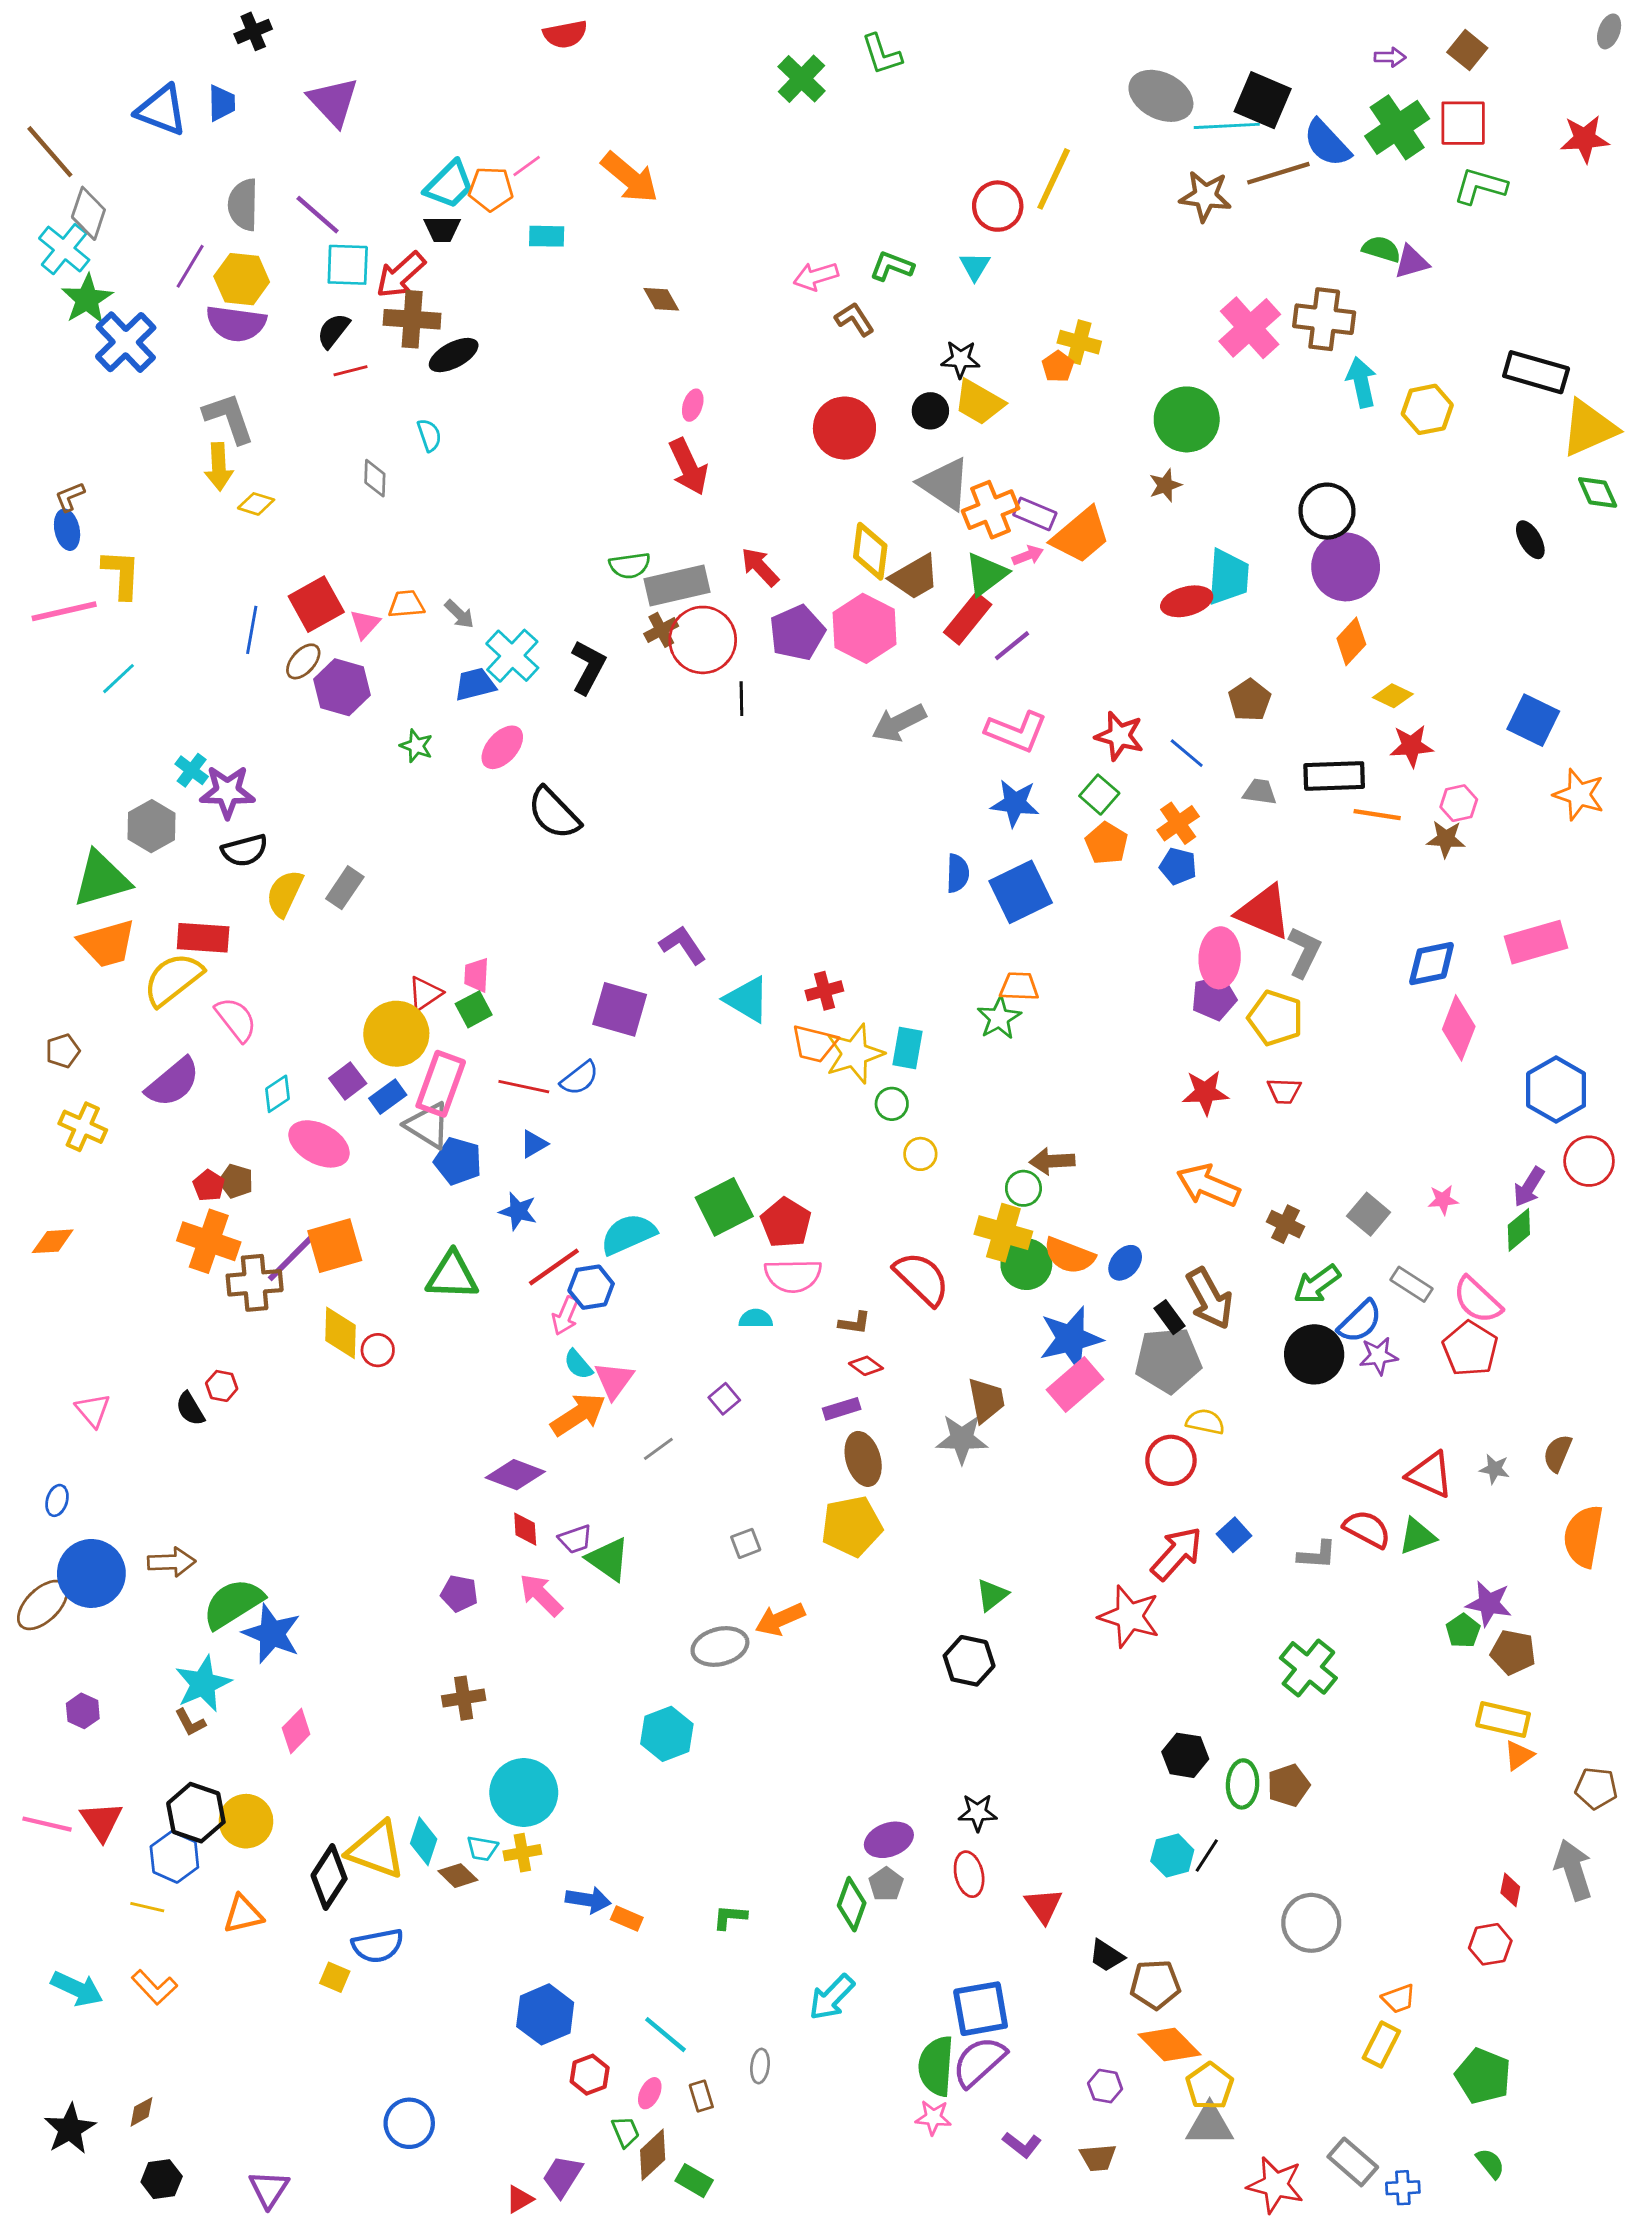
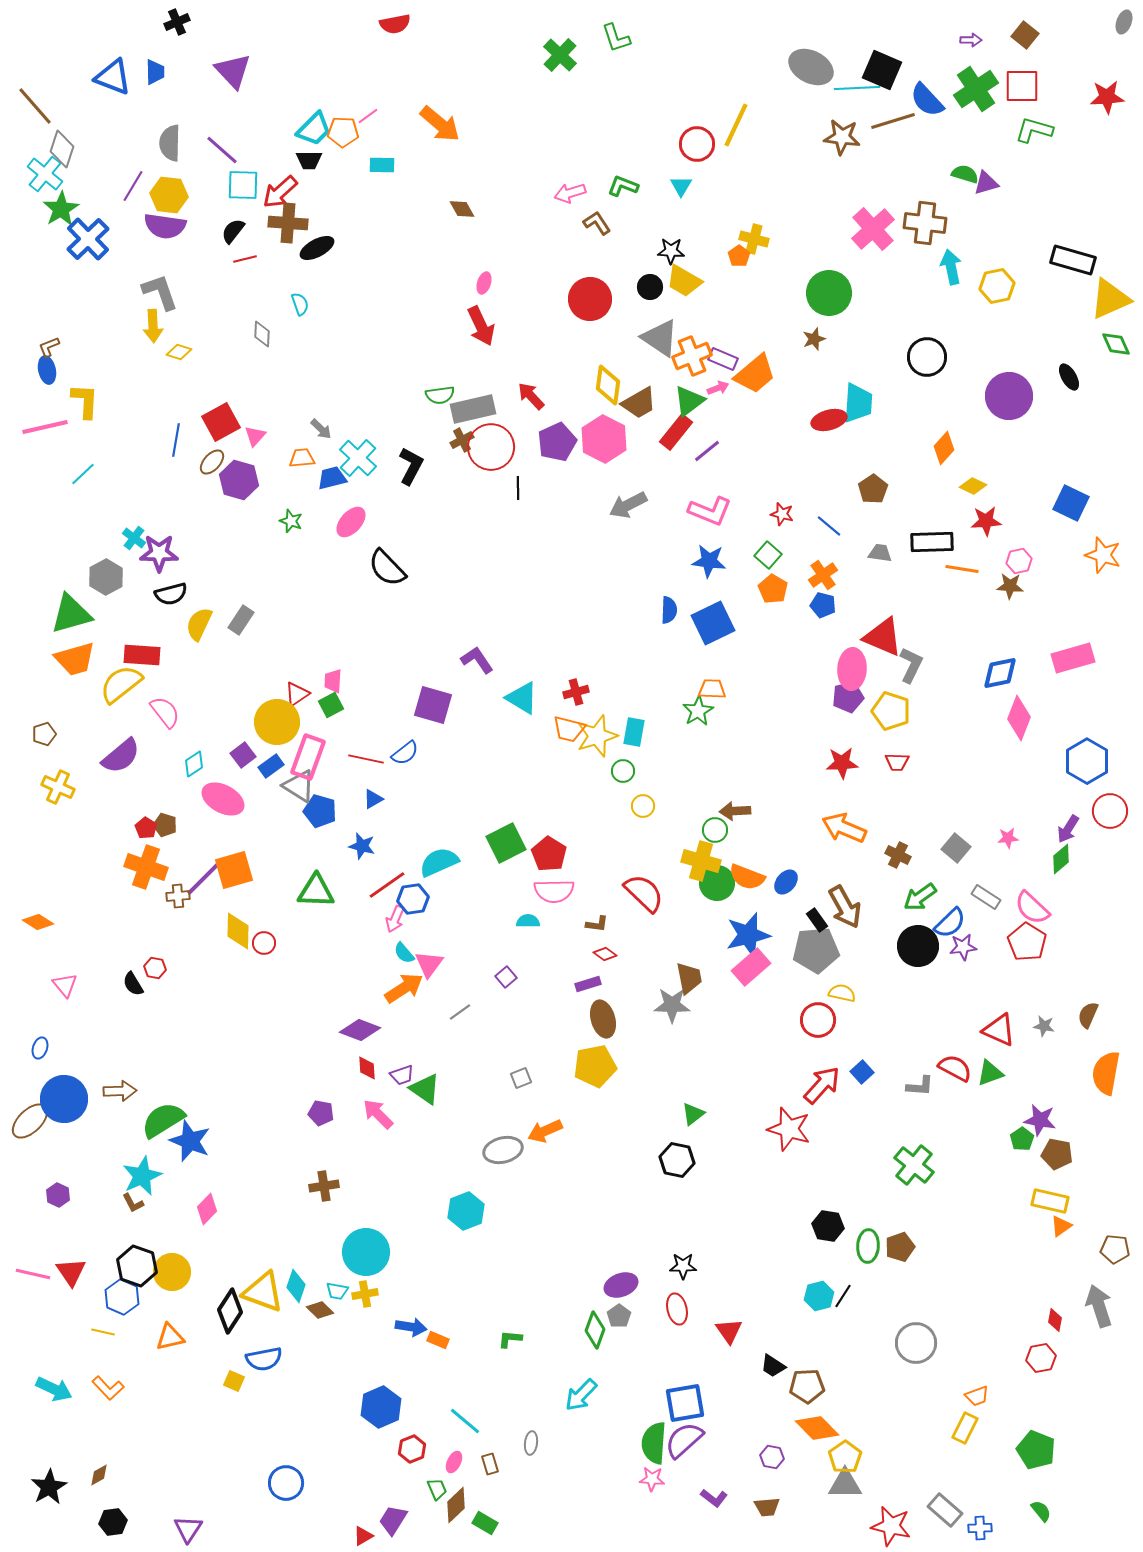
purple circle: (1346, 567) -> (1009, 396), moved
orange trapezoid: (406, 604) -> (302, 458), moved
red star: (1119, 736) -> (782, 514), size x0.7
orange diamond: (53, 1241) -> (38, 922), moved, turned 36
brown cross: (255, 1283) -> (178, 896), size x0.6

